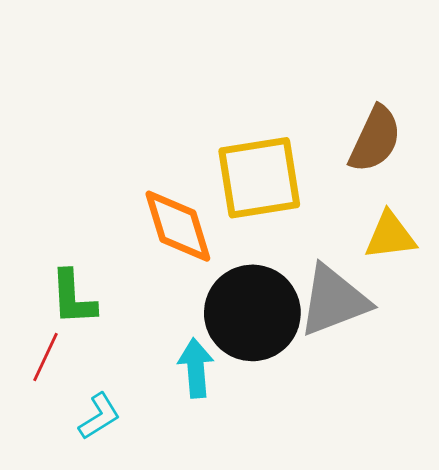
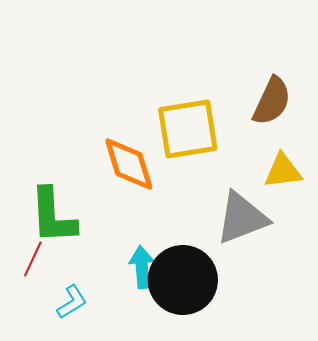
green L-shape: (73, 298) -> (53, 216), size x1.4
black circle: (252, 313) -> (183, 280), moved

